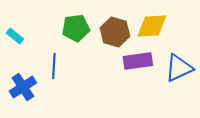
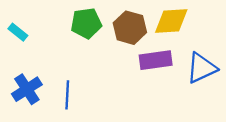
blue line: (54, 66) -> (67, 95), moved

